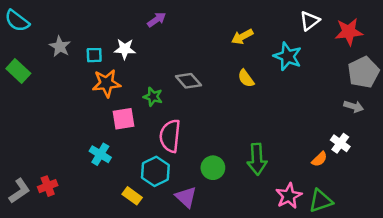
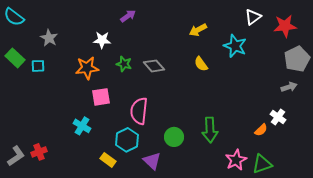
cyan square: (94, 55) -> (38, 66), moved
green star: (153, 97) -> (124, 64), moved
gray arrow: (354, 106) -> (289, 87), turned -35

